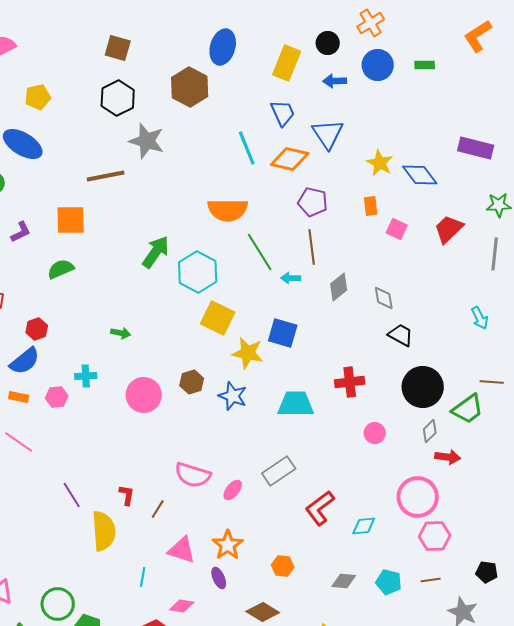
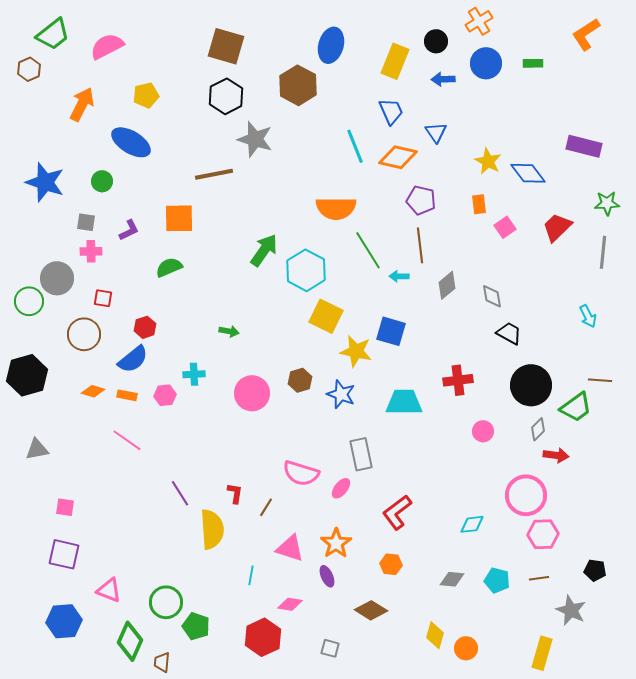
brown square: (118, 48) -> (226, 46), size x1.4
blue triangle: (328, 134) -> (436, 132), size x0.7
pink square: (397, 229) -> (505, 227), turned 30
gray rectangle: (279, 471) -> (361, 454), moved, turned -68
red L-shape: (320, 508) -> (397, 512), moved

